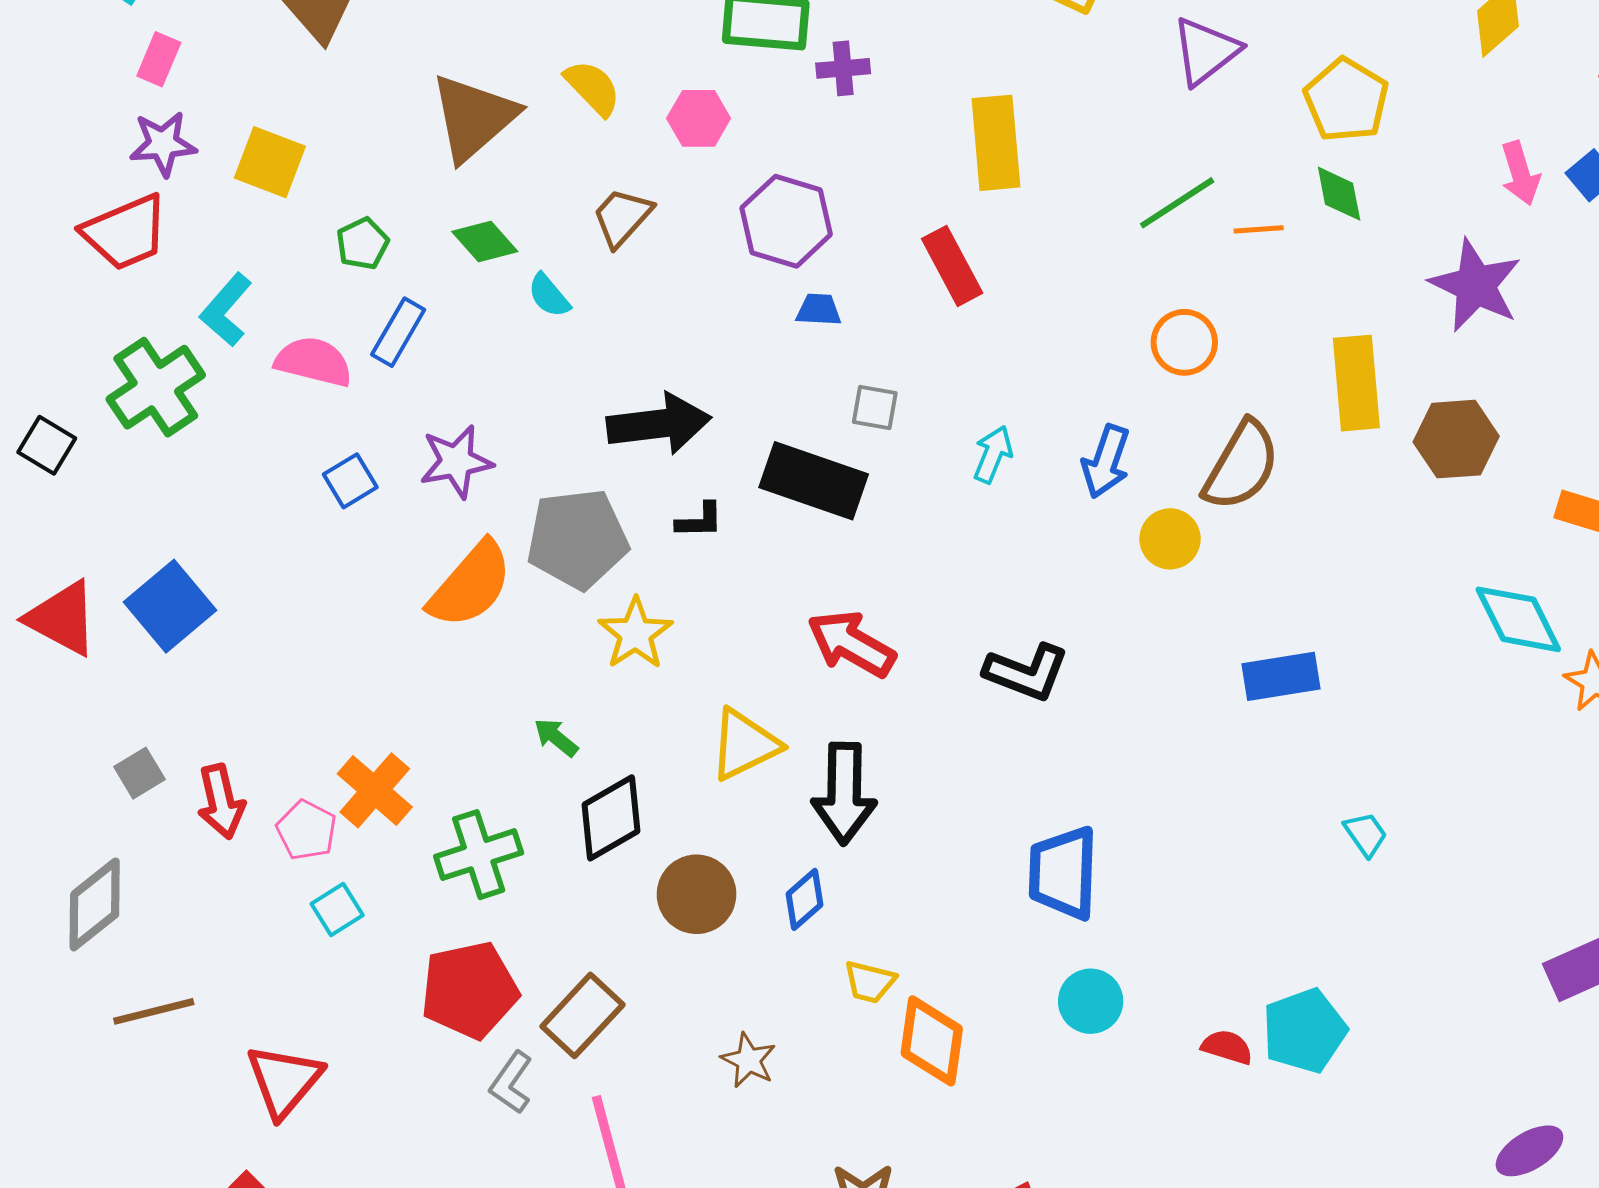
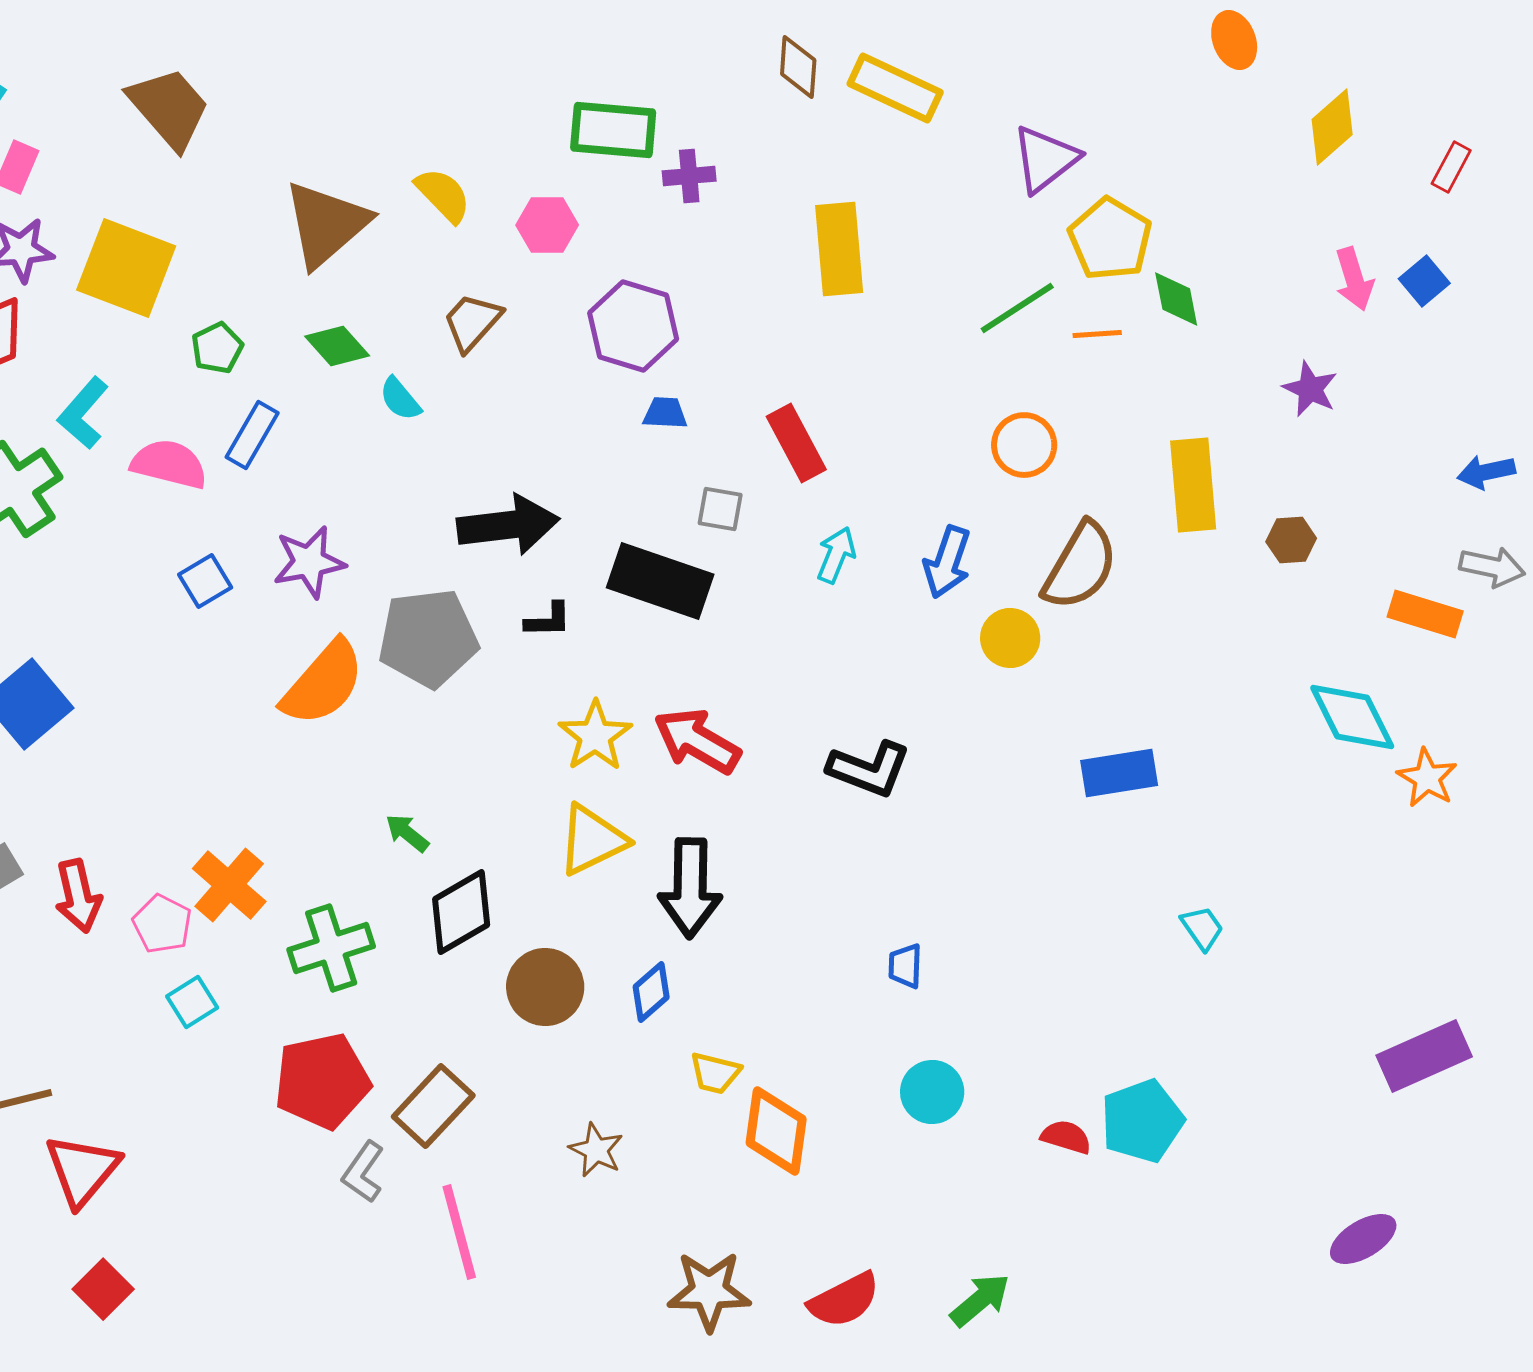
yellow pentagon: (1346, 100) -> (1110, 239), moved
yellow square: (270, 162) -> (126, 268), size x1.4
red rectangle: (952, 266) -> (796, 443), moved
purple star: (1476, 285) -> (1310, 389), size x0.6
brown hexagon: (1456, 439) -> (1291, 540), size x0.6
yellow star: (635, 634) -> (595, 736), moved
blue trapezoid: (1063, 873) -> (905, 966), size x0.5
red triangle: (284, 1081) -> (82, 1170), moved

